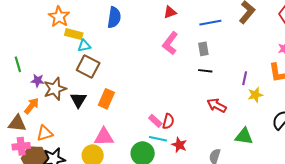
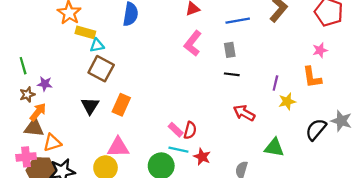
brown star: (55, 89) -> (27, 94), moved, size x0.6
brown triangle: (17, 123) -> (34, 128), moved

